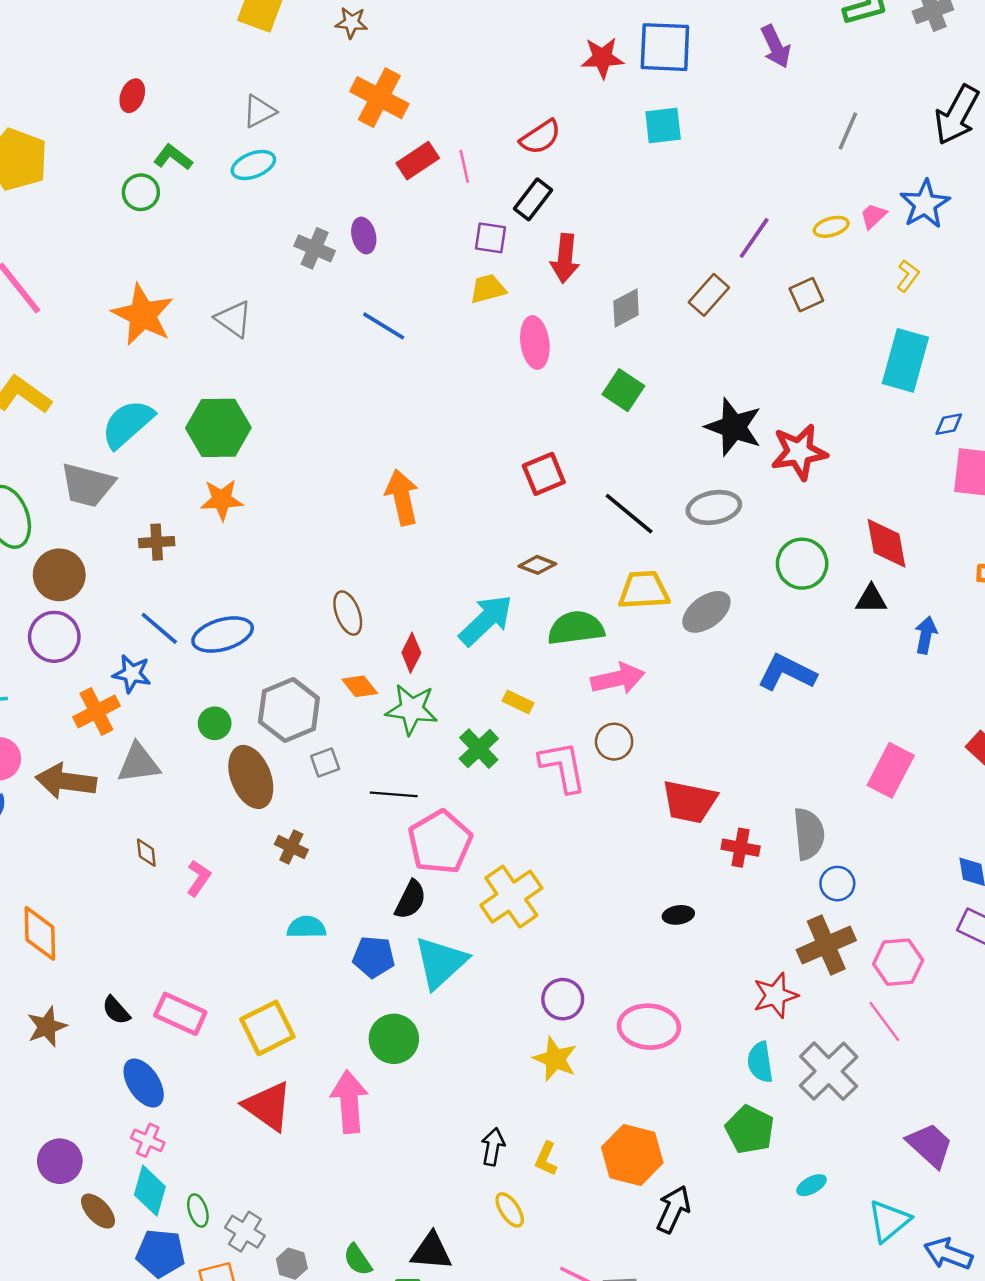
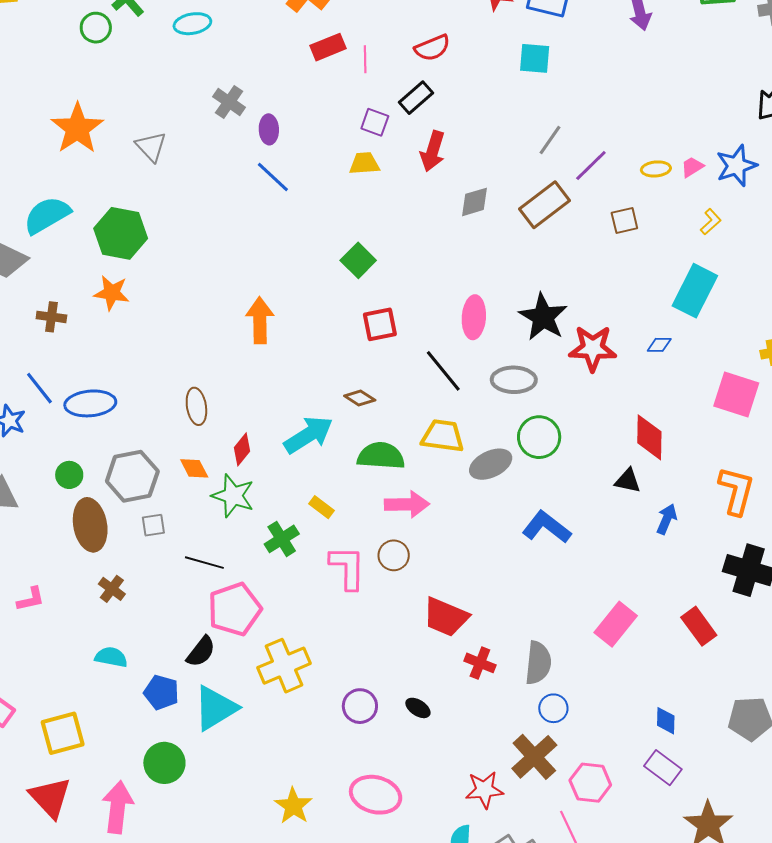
gray line: (848, 131) -> (550, 140), moved
purple ellipse: (364, 236) -> (269, 129), moved
brown rectangle: (709, 295) -> (545, 205), size x1.4
pink ellipse: (535, 342) -> (474, 317), moved
green square: (623, 390) -> (358, 260), moved
blue diamond: (949, 424) -> (659, 345), moved
green circle: (802, 564) -> (539, 437), moved
pink L-shape: (199, 878) -> (31, 599), turned 32
black ellipse: (678, 915) -> (418, 708), turned 30
brown cross: (826, 945) -> (534, 757), turned -30
purple circle: (563, 999) -> (360, 706), moved

